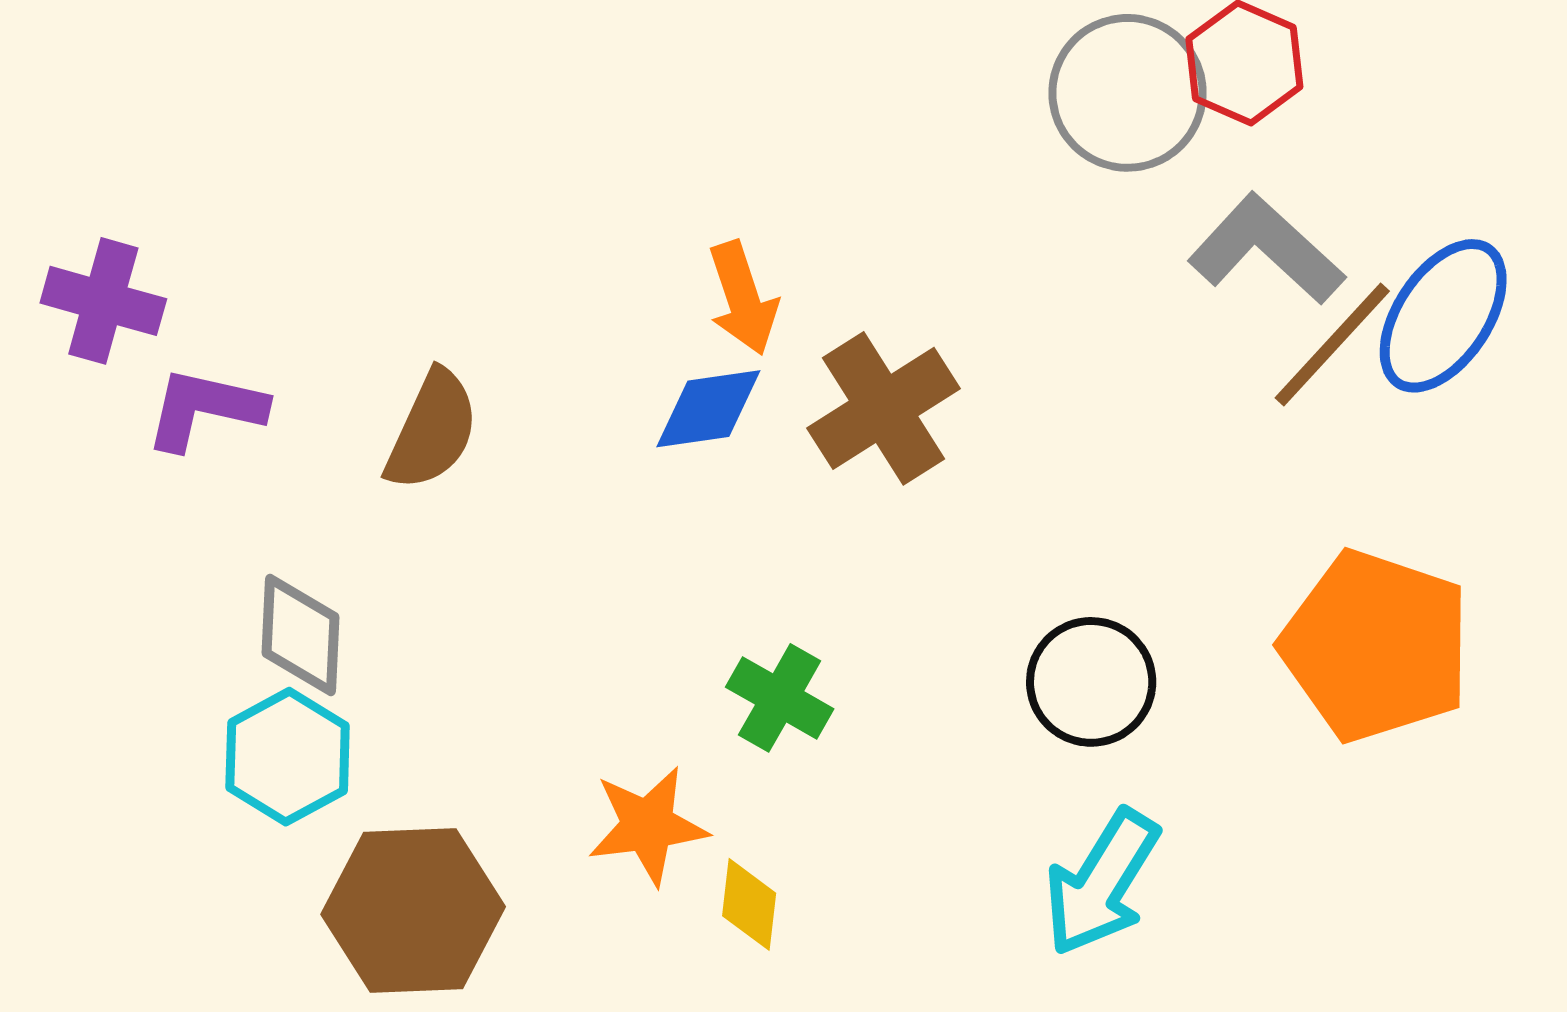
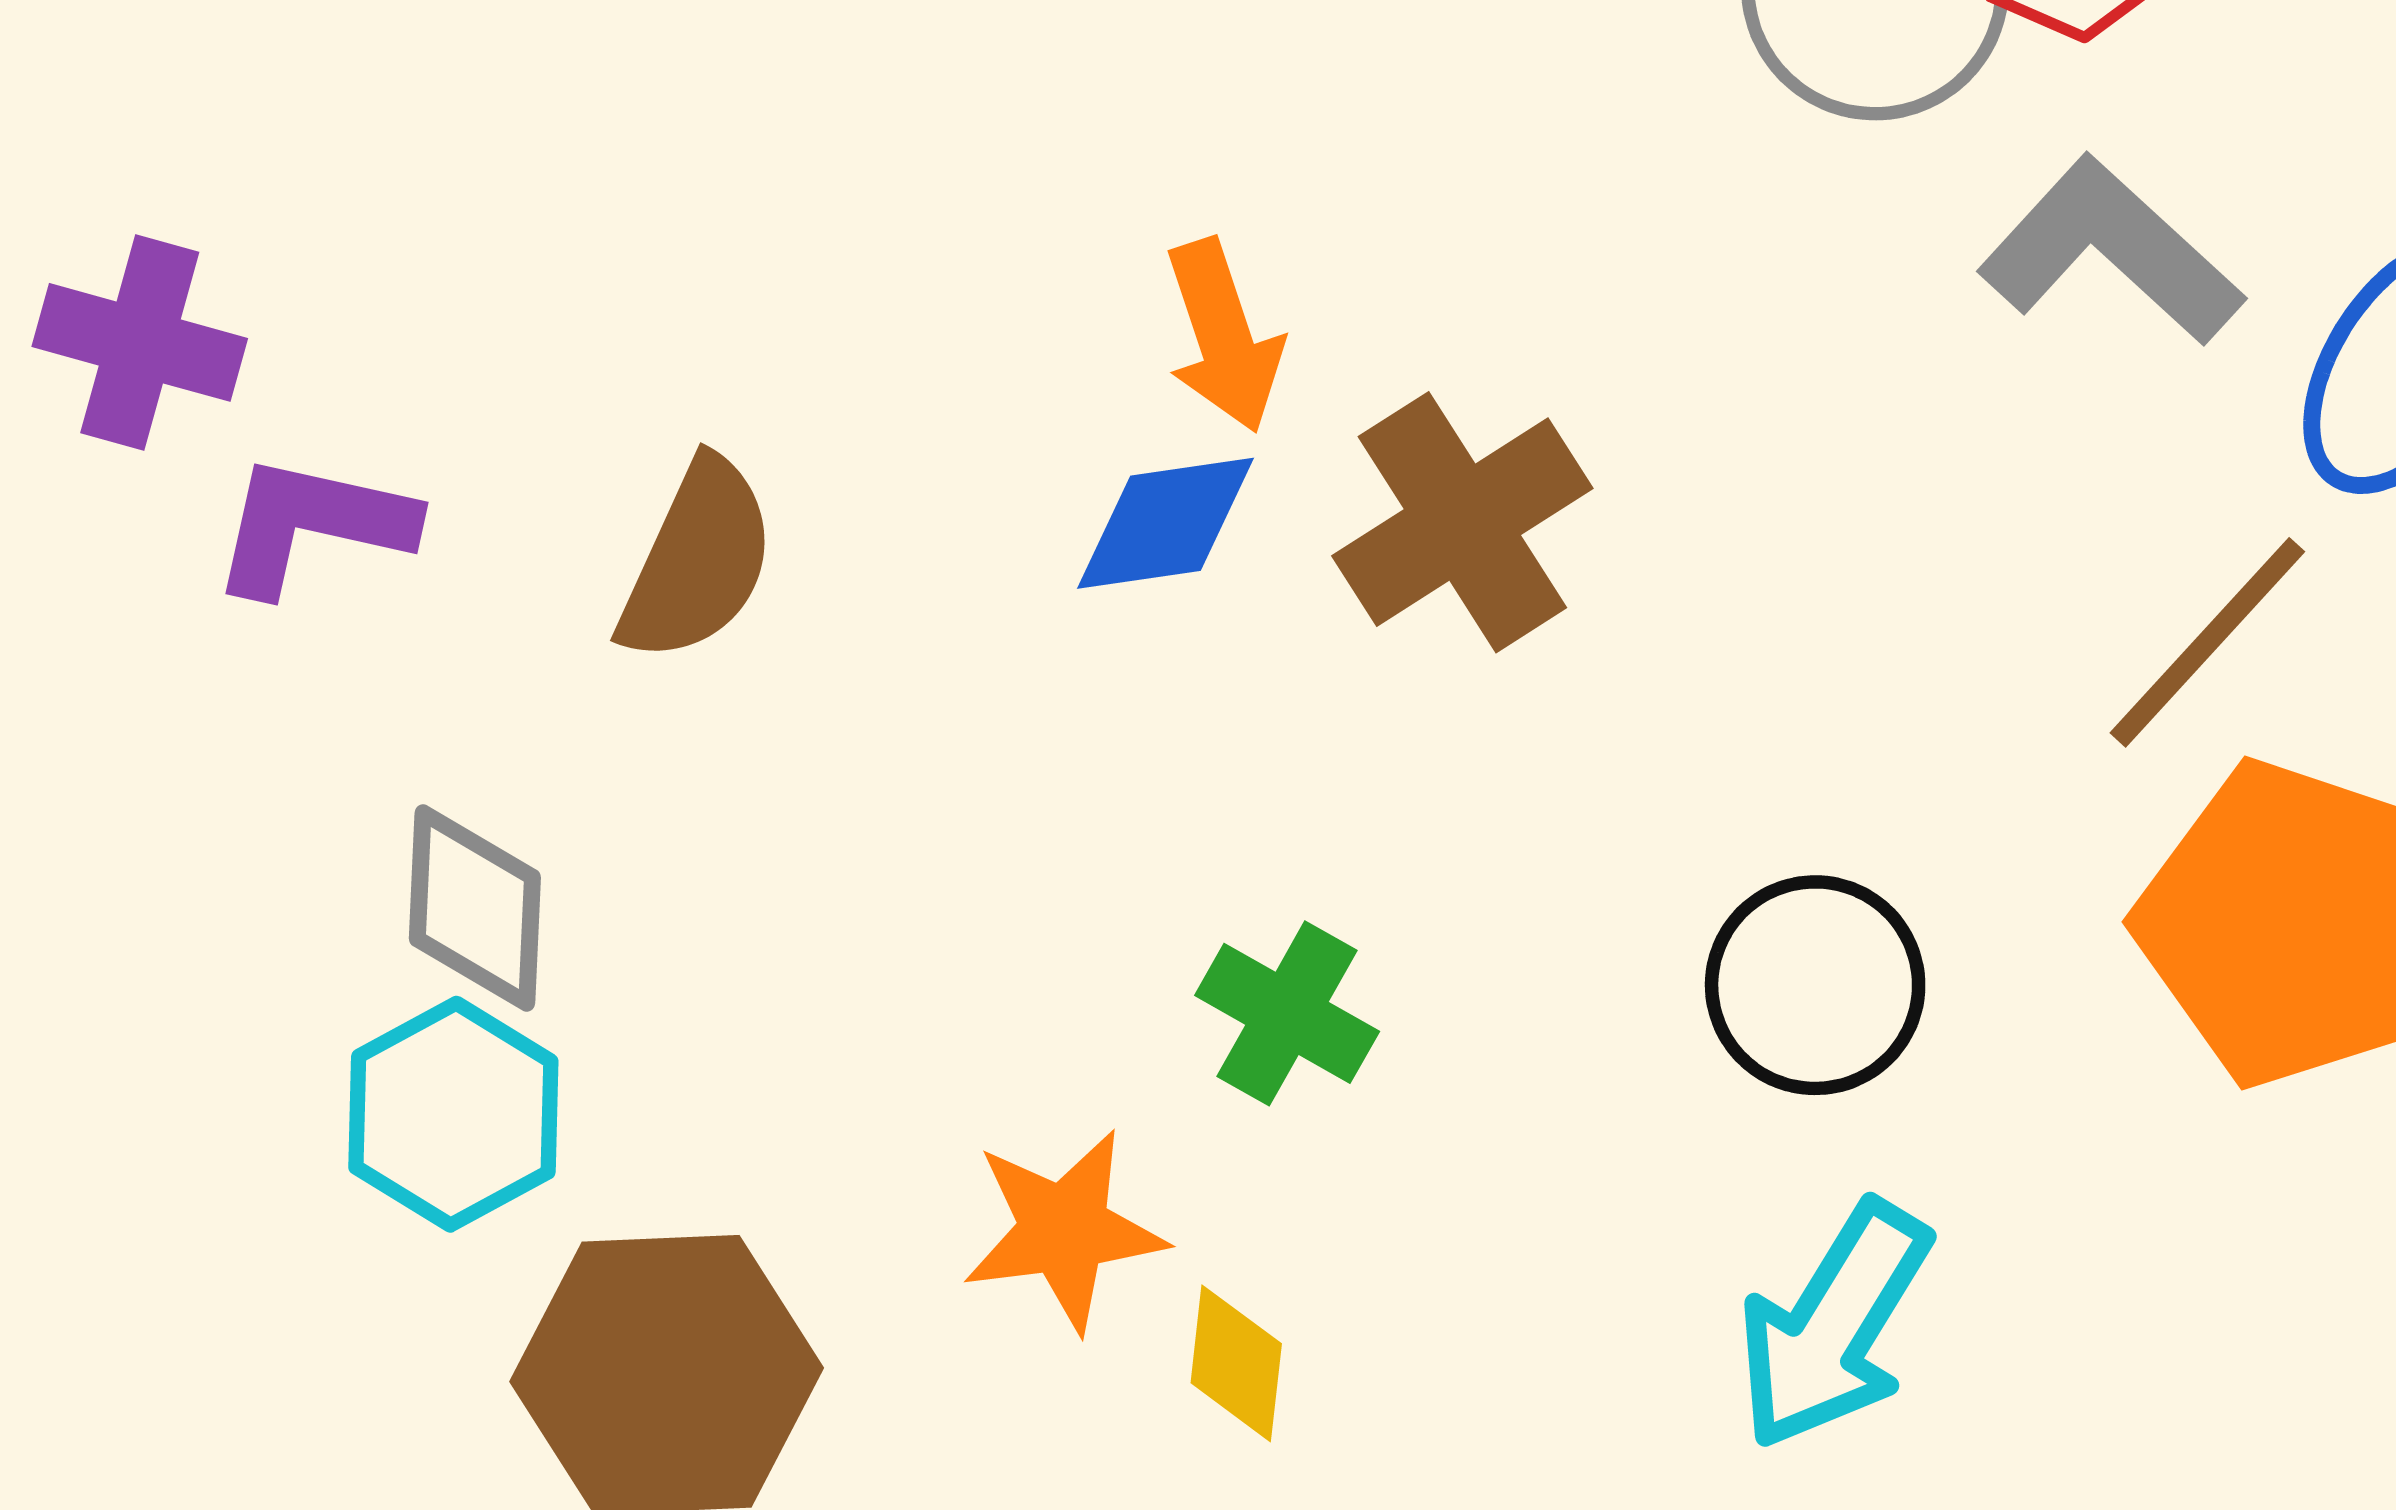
brown line: (1332, 345) -> (2207, 642), moved

